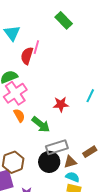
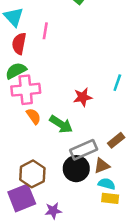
red semicircle: (27, 56) -> (19, 44), moved
pink cross: (15, 93) -> (26, 90), turned 35
brown rectangle: (90, 152) -> (116, 140), moved

